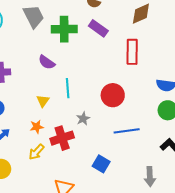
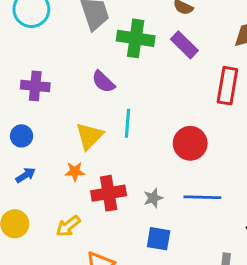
yellow triangle: (43, 101) -> (89, 136), size x1.5
gray star: (83, 119) -> (153, 198), moved
yellow arrow: (36, 152) -> (68, 226), moved
blue square: (101, 164) -> (159, 239), turned -30

